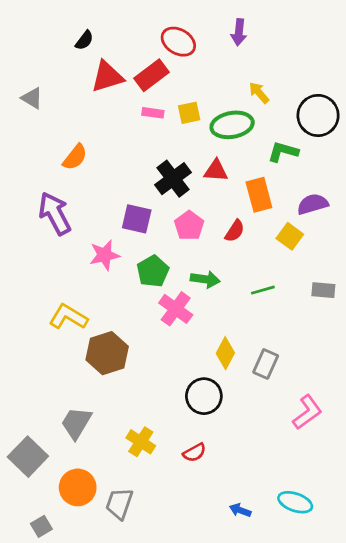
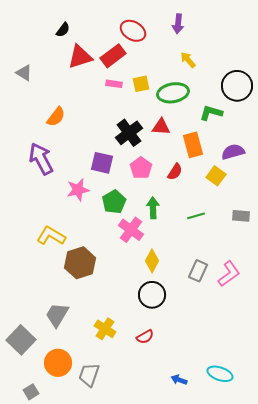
yellow arrow: (259, 93) -> (188, 60), moved
green arrow: (205, 279) -> (153, 208), turned -100
yellow diamond: (225, 353) -> (152, 261), moved
pink L-shape: (307, 412) -> (229, 274), moved

